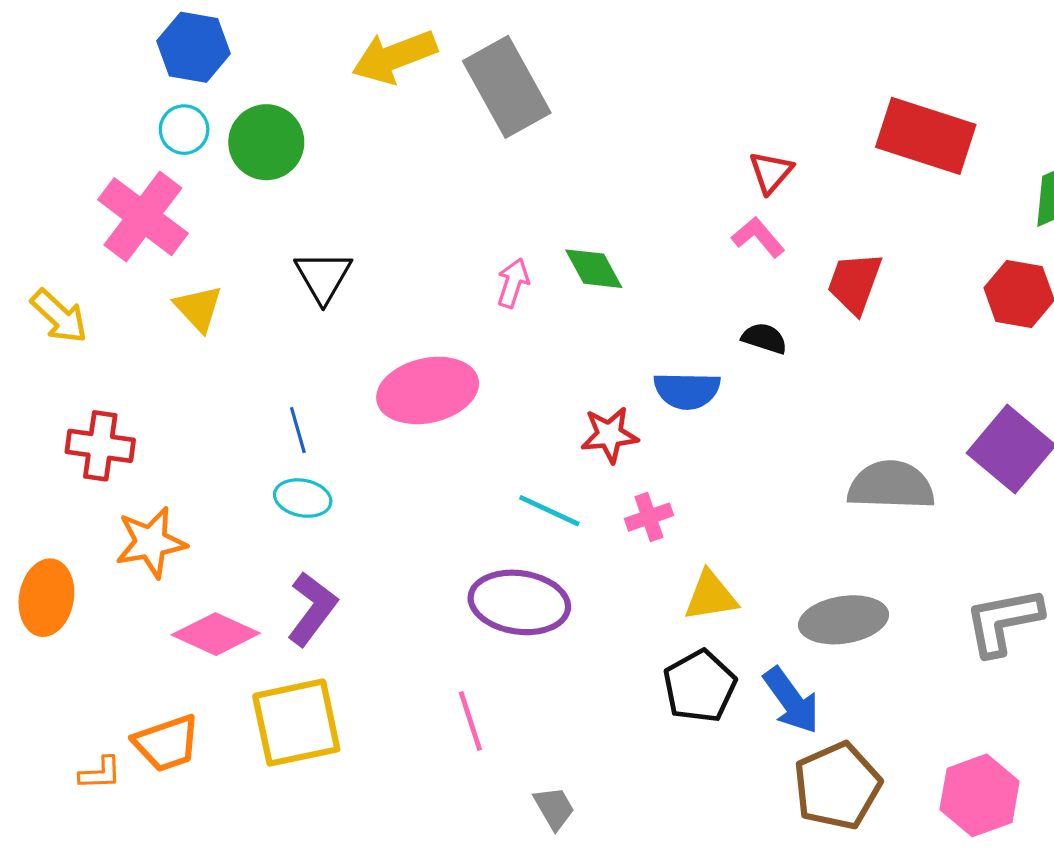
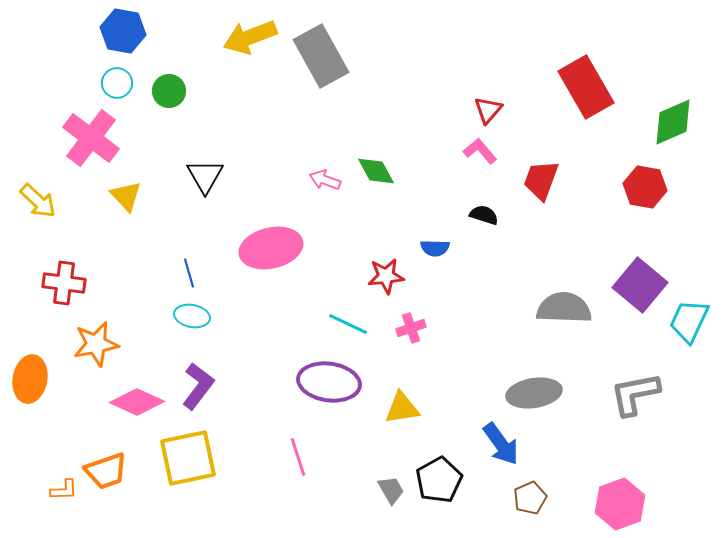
red rectangle: (926, 136) -> (586, 87), turned 42
green circle: (266, 142) -> (169, 91), size x0.7
pink arrow: (513, 283) -> (325, 180), turned -88
blue semicircle: (687, 390) -> (435, 248), size x0.7
yellow triangle: (711, 596) -> (402, 408), moved
black pentagon: (700, 686) -> (439, 480), moved
brown pentagon: (837, 786) -> (530, 498), size x0.6
gray trapezoid: (554, 808) -> (391, 490), moved

